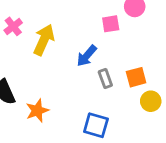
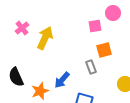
blue arrow: (87, 56) -> (62, 80), moved
orange square: (136, 77) -> (104, 50), moved

